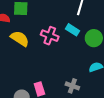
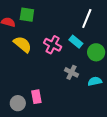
gray cross: (72, 86) -> (71, 72), moved

